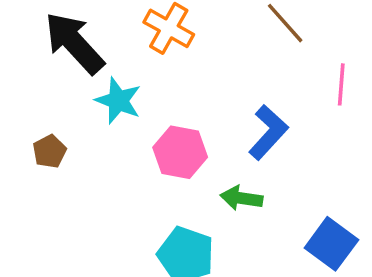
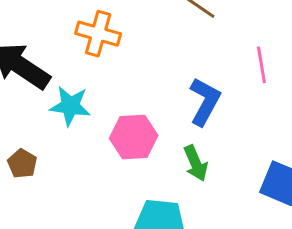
pink line: (341, 84) -> (261, 65), moved
green arrow: (241, 198) -> (196, 163), turned -108

